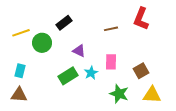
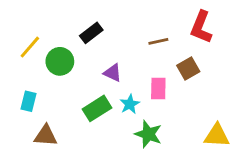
yellow line: (21, 33) -> (30, 47), turned -30
brown square: (141, 71) -> (188, 68), moved
green star: (119, 94) -> (148, 134), moved
brown triangle: (19, 95) -> (46, 136), moved

